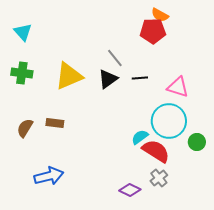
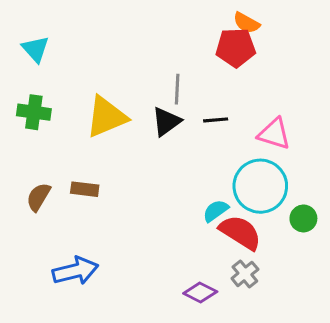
gray line: (115, 58) -> (177, 89), turned 42

